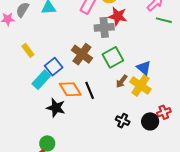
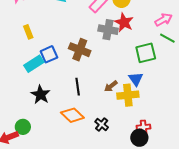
brown cross: (82, 54) -> (80, 50), turned -30
green square: (113, 57) -> (146, 53), moved
yellow cross: (140, 86) -> (128, 95), turned 35
orange diamond: (70, 89) -> (72, 115), moved, turned -30
black circle: (150, 121) -> (139, 138), moved

